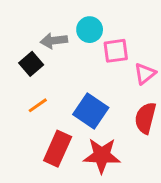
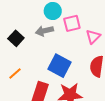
gray arrow: (54, 41) -> (44, 31), moved
orange line: (38, 105) -> (15, 74), moved

